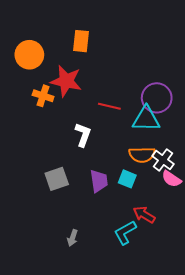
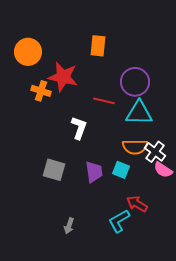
orange rectangle: (81, 41) -> (98, 46), moved
purple circle: (157, 98) -> (135, 82), moved
gray square: (57, 179) -> (54, 170), turned 35

